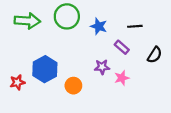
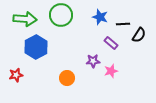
blue star: (99, 26) -> (100, 17), moved
black semicircle: (155, 55) -> (139, 35), moved
blue hexagon: (45, 69) -> (36, 47), moved

